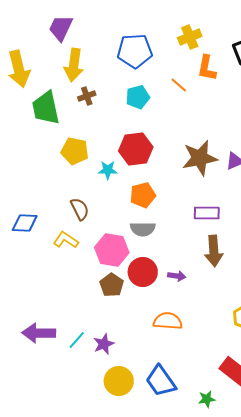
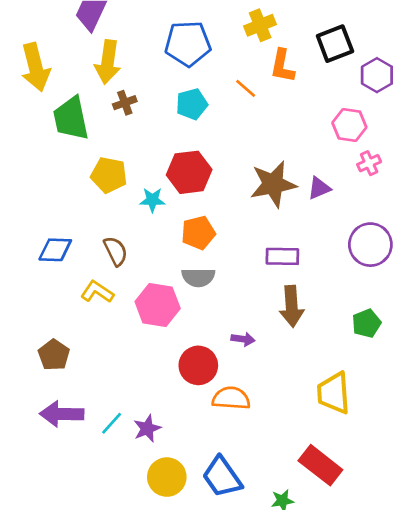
blue diamond: (25, 223) -> (55, 250), moved
red circle: (143, 272) -> (198, 365), moved
brown pentagon: (112, 285) -> (54, 355), moved

